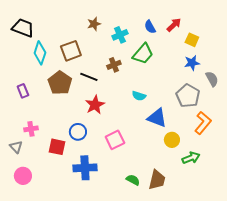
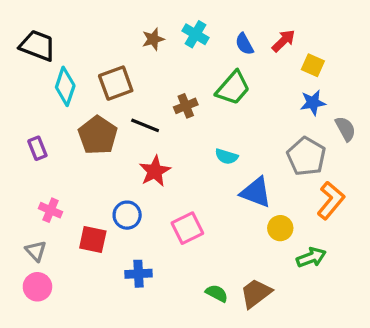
cyan cross: (120, 35) -> (196, 34), moved, turned -35
pink cross: (31, 129) -> (51, 210), turned 32
gray triangle: (16, 147) -> (36, 251), moved
blue cross: (85, 168) -> (138, 274), size x0.7
brown trapezoid: (157, 180) -> (256, 293), turned -140

